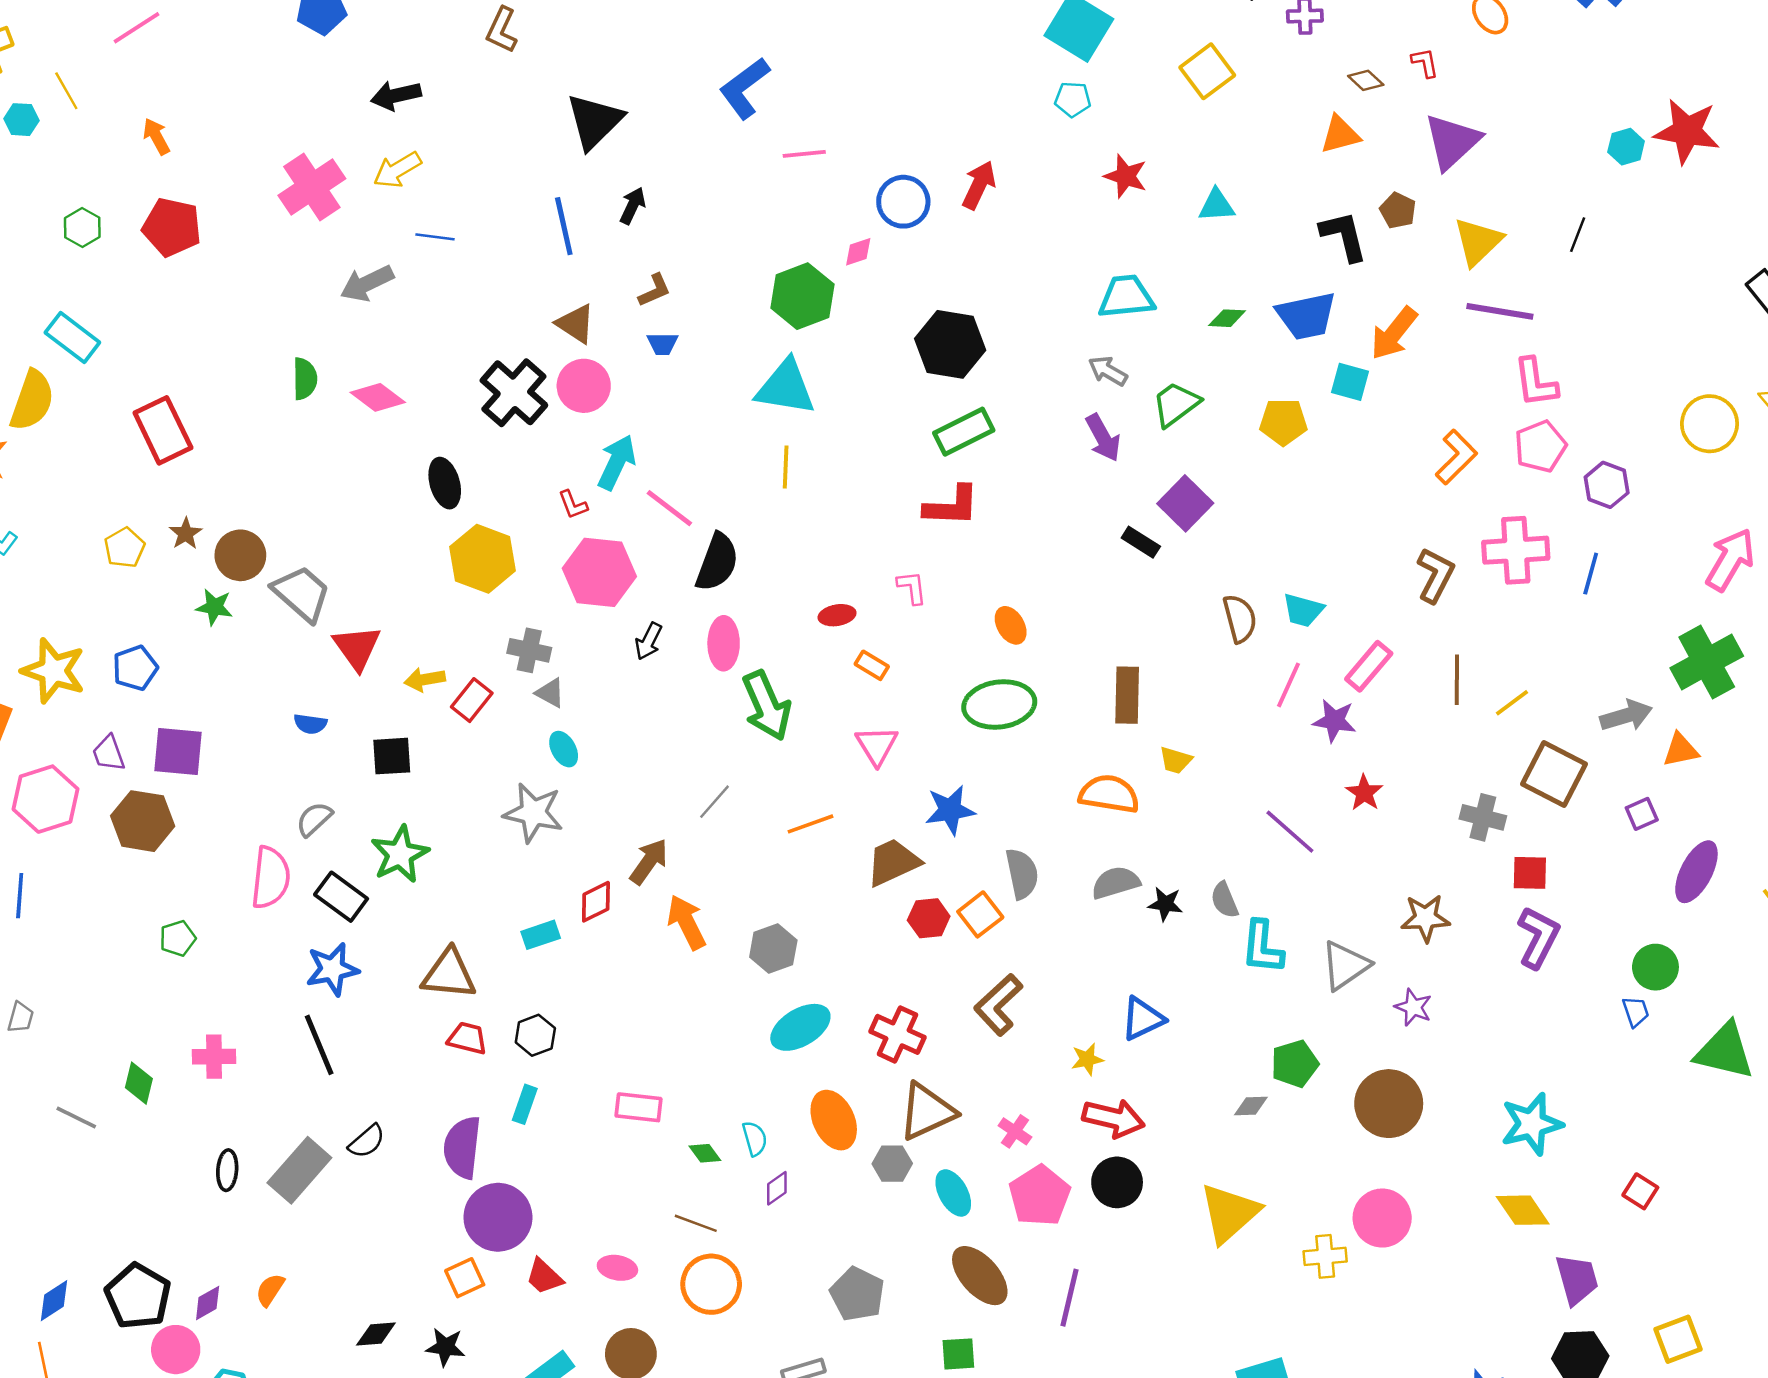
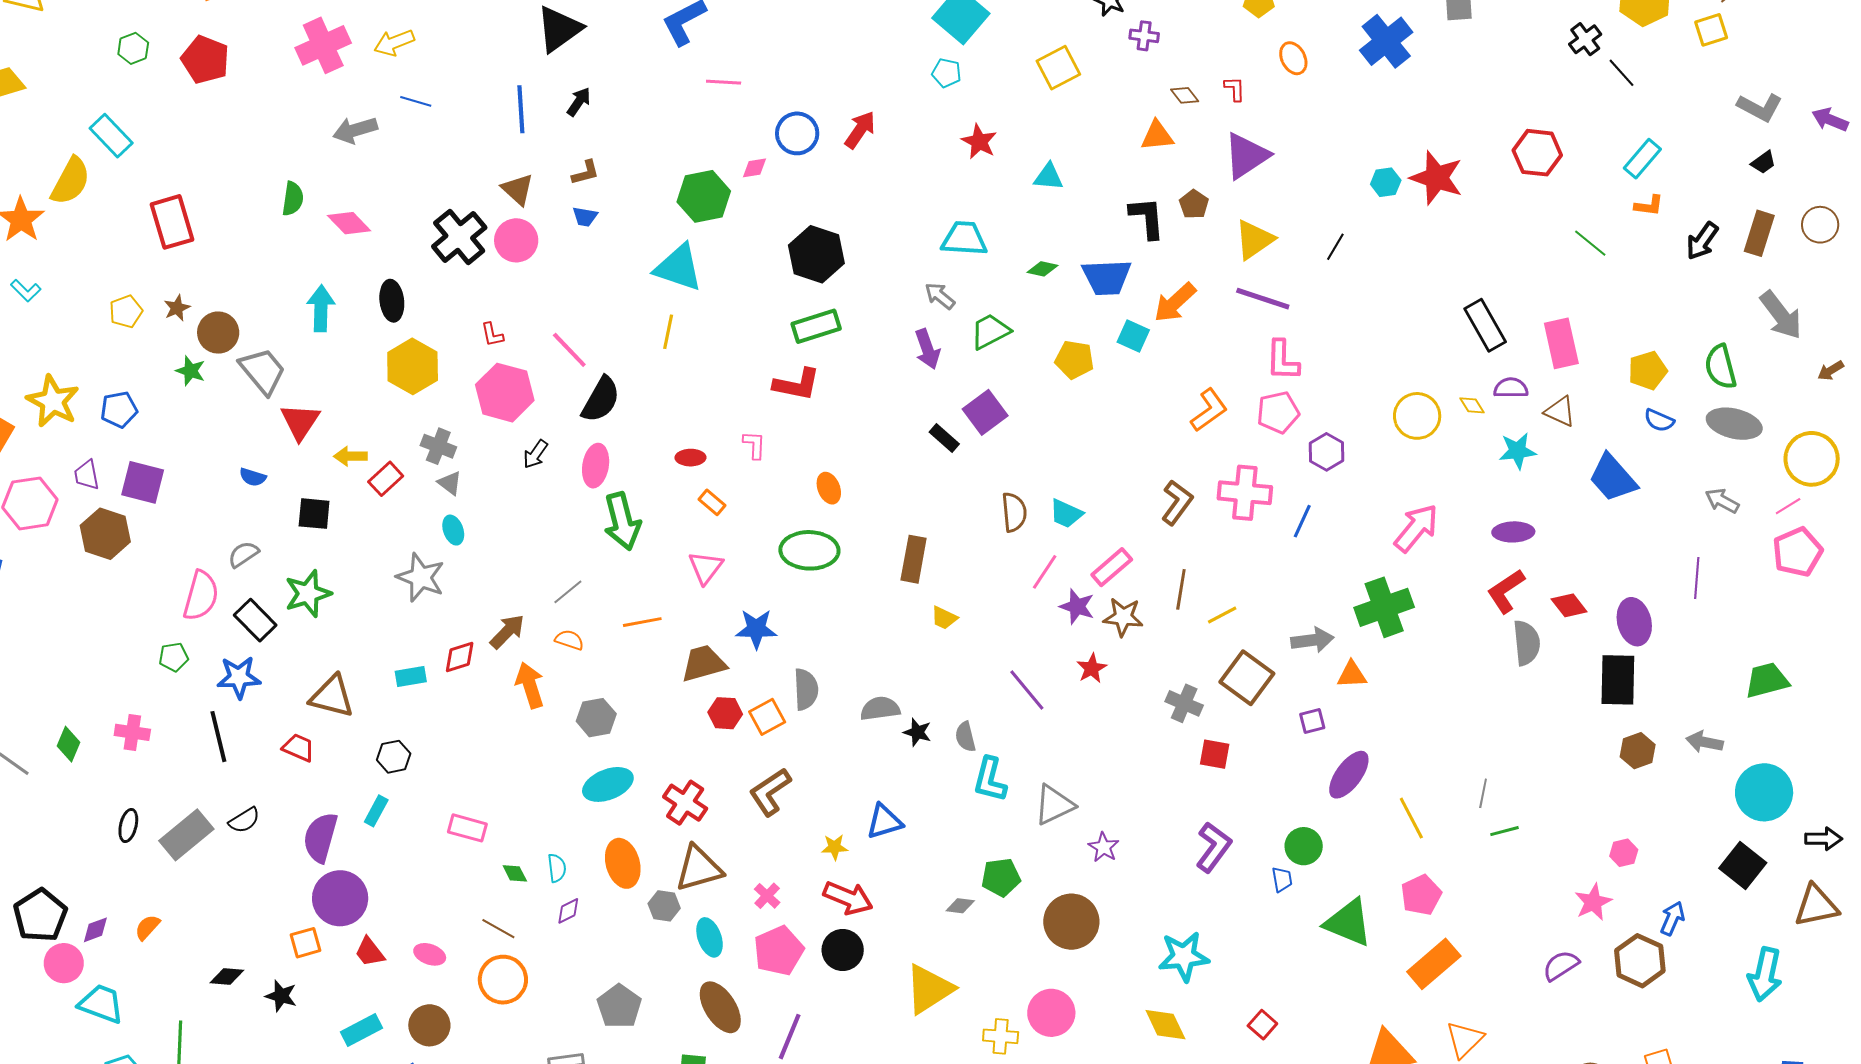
cyan arrow: (617, 462) -> (321, 308), moved, turned -33
orange semicircle: (1109, 794) -> (569, 640), moved, size x0.6
brown star: (1425, 918) -> (1123, 617), moved
purple L-shape: (1538, 937) -> (1214, 847), moved
green pentagon: (178, 938) -> (174, 657), moved
red trapezoid: (467, 1038) -> (299, 748), moved

